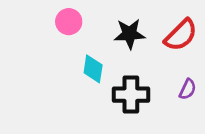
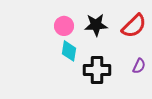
pink circle: (69, 22) -> (64, 26), moved

